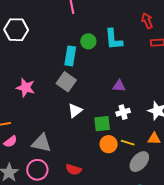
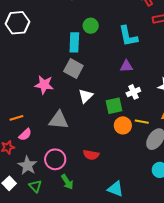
cyan L-shape: (114, 39) -> (128, 36), moved
pink star: (26, 88) -> (44, 85), moved
gray triangle: (41, 143) -> (59, 120), moved

